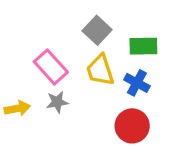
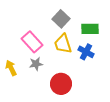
yellow arrow: (17, 108) -> (11, 68), turned -105
red circle: (132, 126) -> (61, 84), moved

